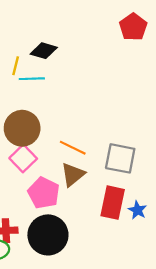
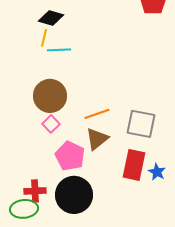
black diamond: (44, 51) -> (51, 18), moved
orange line: (73, 148) -> (97, 114), turned -45
pink square: (23, 158) -> (51, 124), size x0.7

